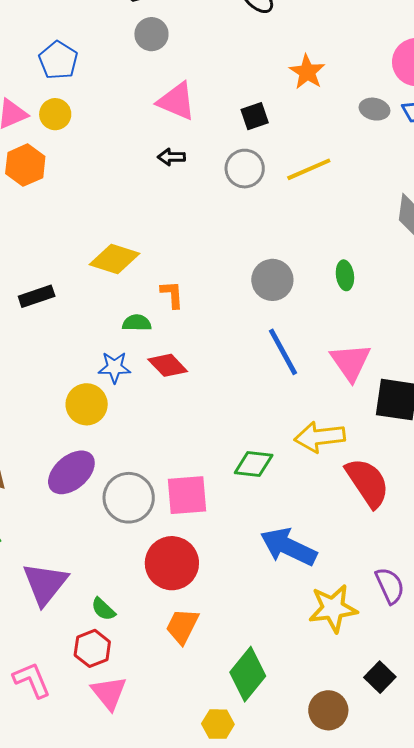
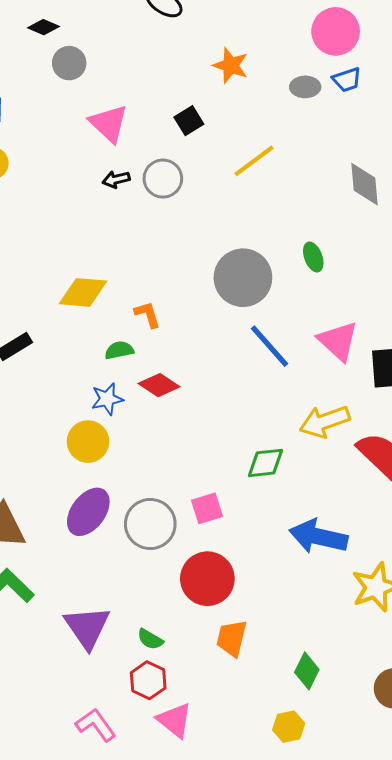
pink triangle: (177, 101) -> (109, 123), turned 33
gray circle: (245, 169) -> (163, 179), moved
gray circle: (272, 280) -> (243, 278), size x1.4
pink square: (187, 495) -> (207, 508), size x0.7
green diamond: (248, 674) -> (307, 671), size x0.7

